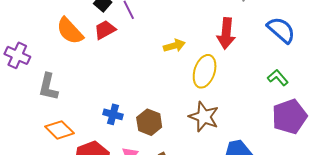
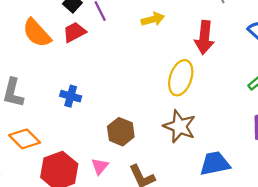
yellow arrow: (174, 46) -> (153, 19), moved
blue cross: (113, 114) -> (71, 96), moved

